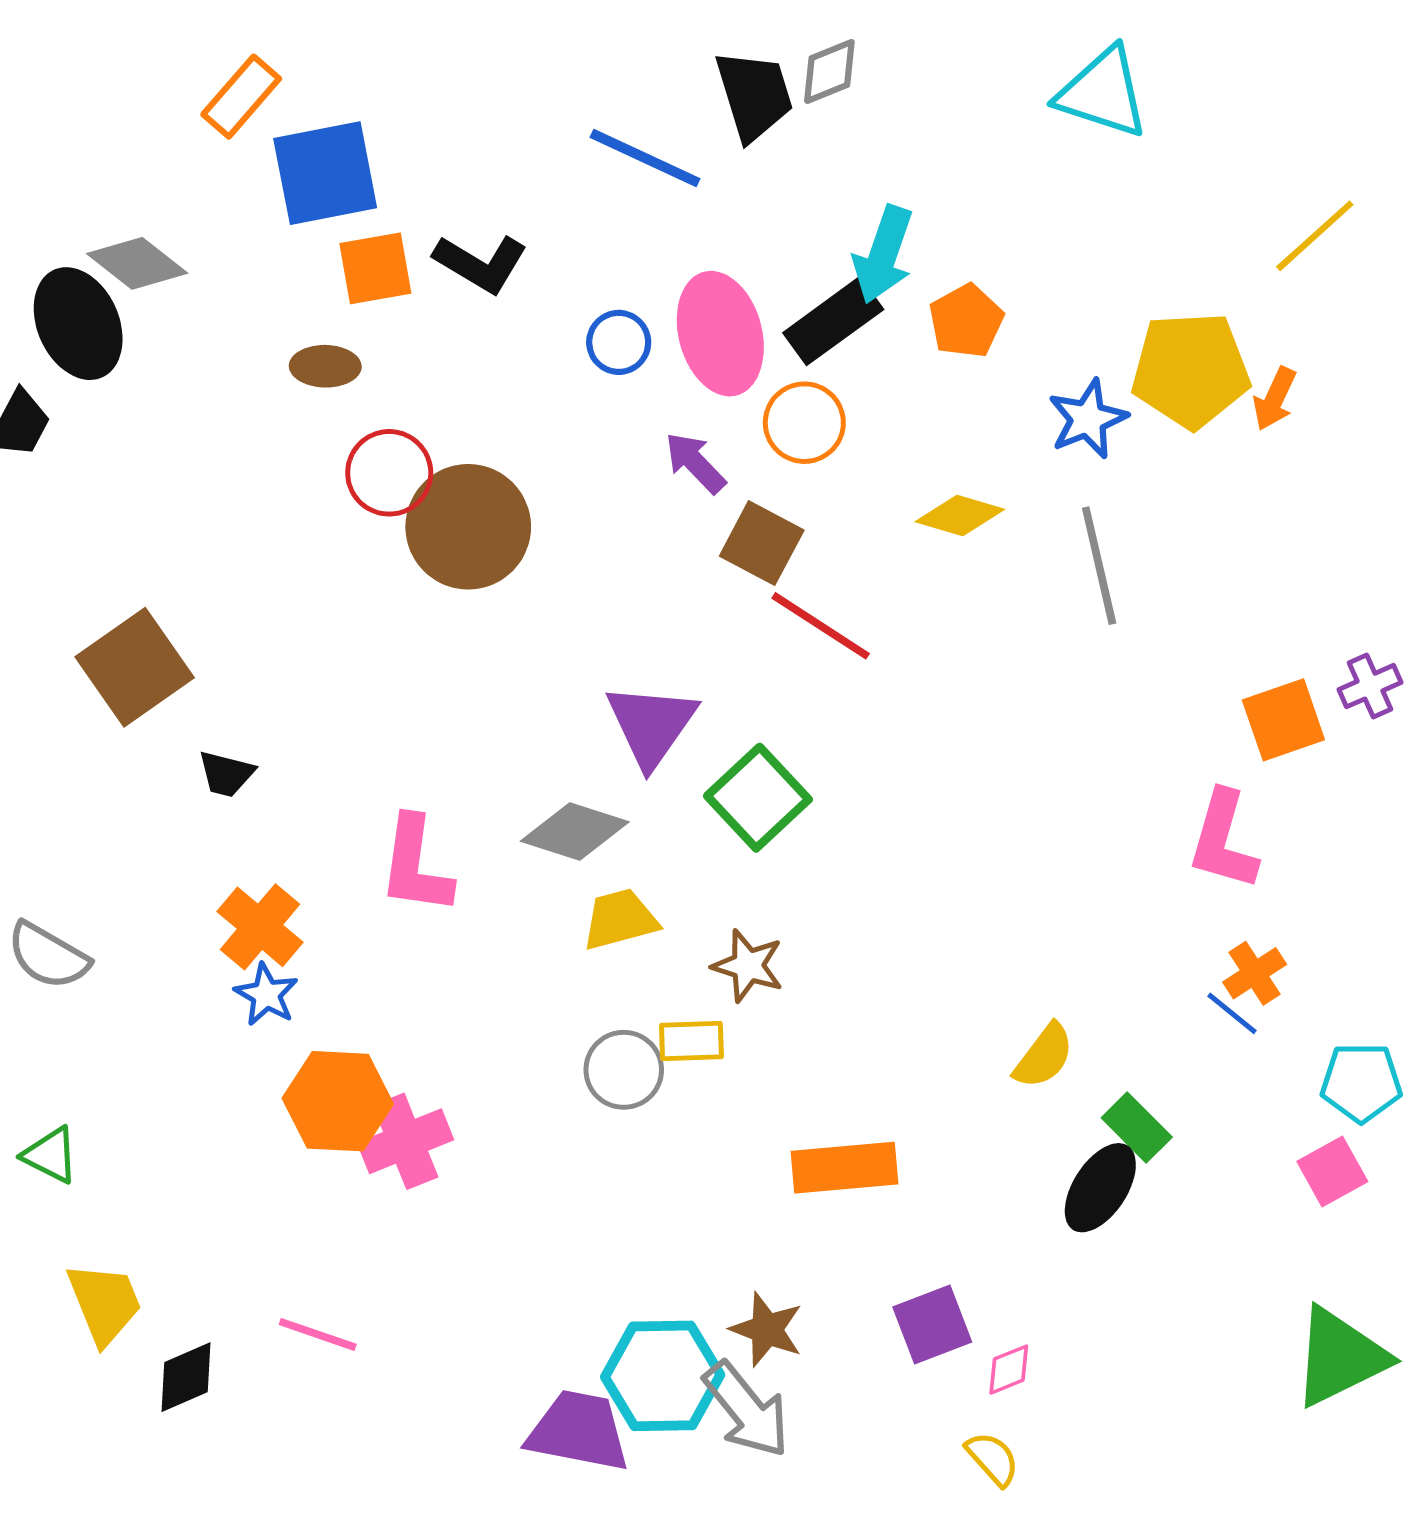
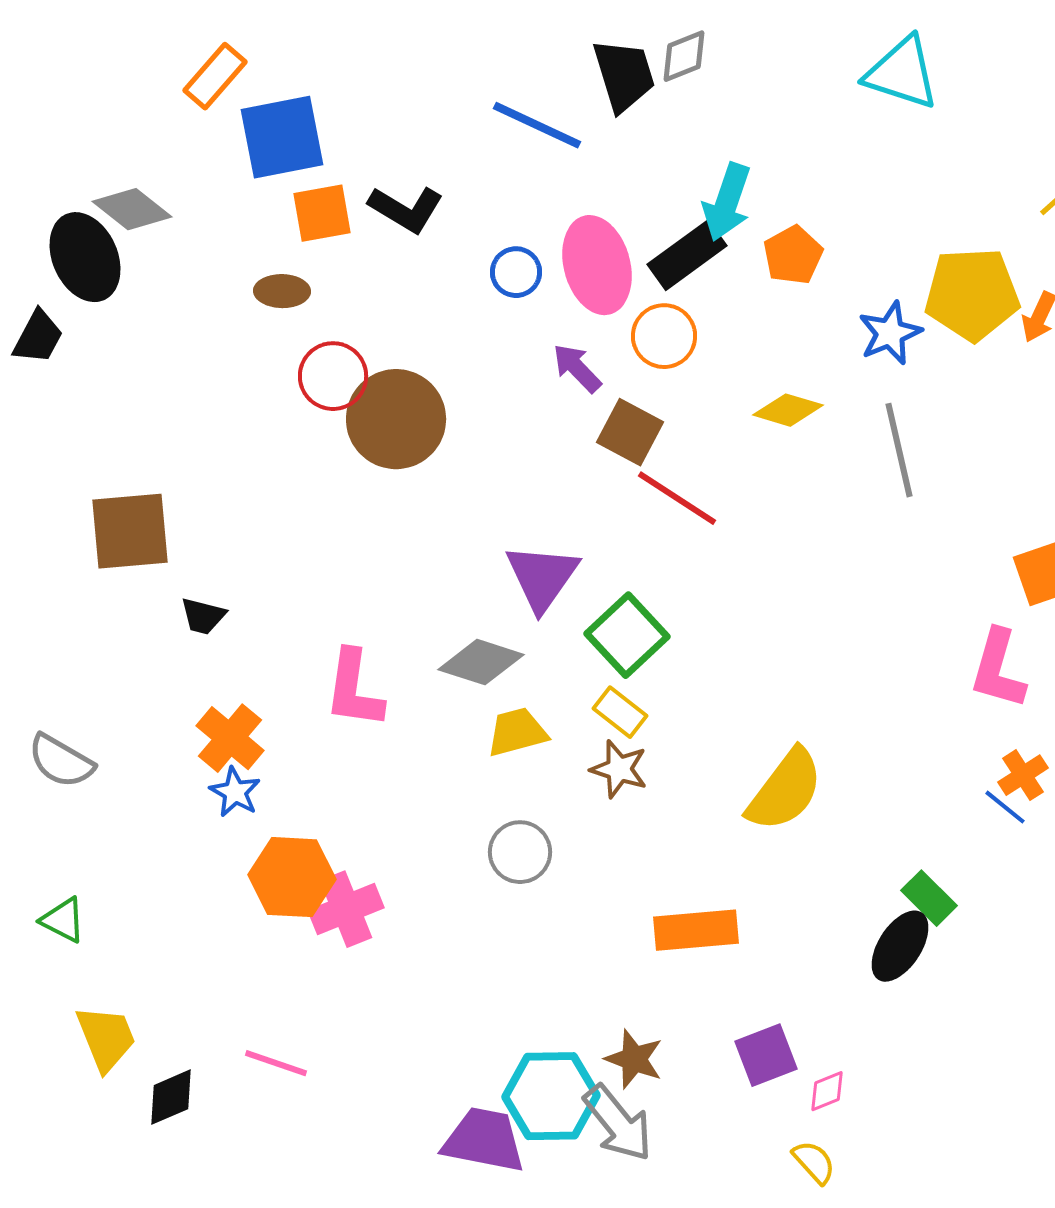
brown square: (135, 667) -> (130, 531), turned 30
yellow rectangle: (691, 1041) -> (620, 712), moved, turned 40
yellow semicircle: (1044, 1056) -> (785, 790), moved, size x1.6

